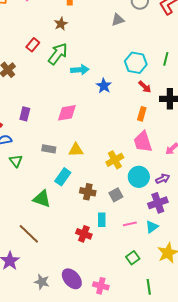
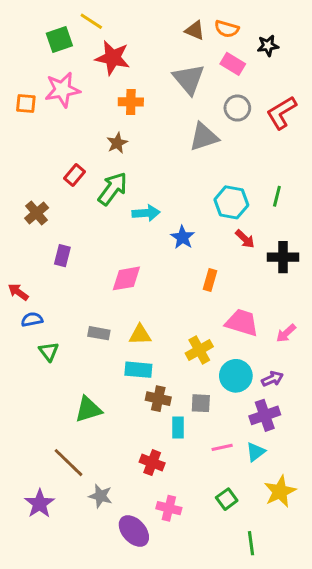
gray triangle: (118, 20) -> (204, 137), size x1.5
purple rectangle: (25, 114) -> (62, 256), moved
orange rectangle: (142, 114) -> (210, 280), moved
pink trapezoid: (143, 142) -> (242, 323), turned 125
cyan rectangle: (63, 177) -> (138, 370), moved, turned 60
gray square: (116, 195) -> (201, 403), turned 32
green triangle: (42, 199) -> (88, 409), turned -36
cyan rectangle: (102, 220) -> (178, 428), moved
gray star: (42, 282) -> (100, 496), moved
pink cross: (101, 286) -> (169, 508), moved

